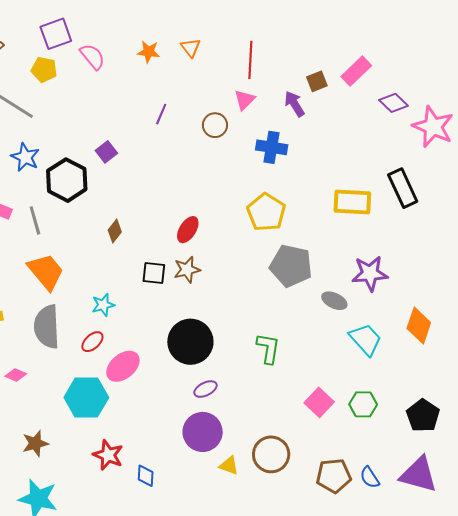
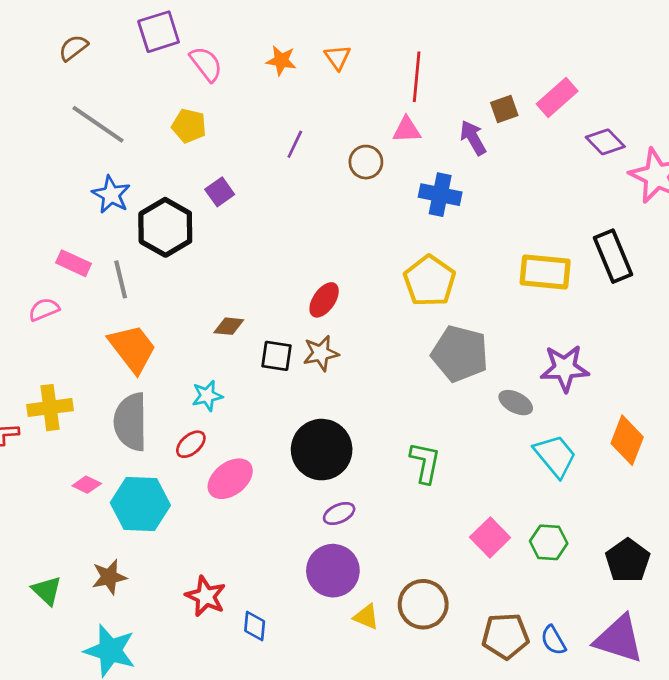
yellow pentagon: (44, 70) -> (189, 126), moved
pink triangle: (245, 100) -> (407, 130), turned 40
brown diamond: (115, 231) -> (229, 326), moved, turned 55
cyan hexagon: (86, 398) -> (140, 504), moved

